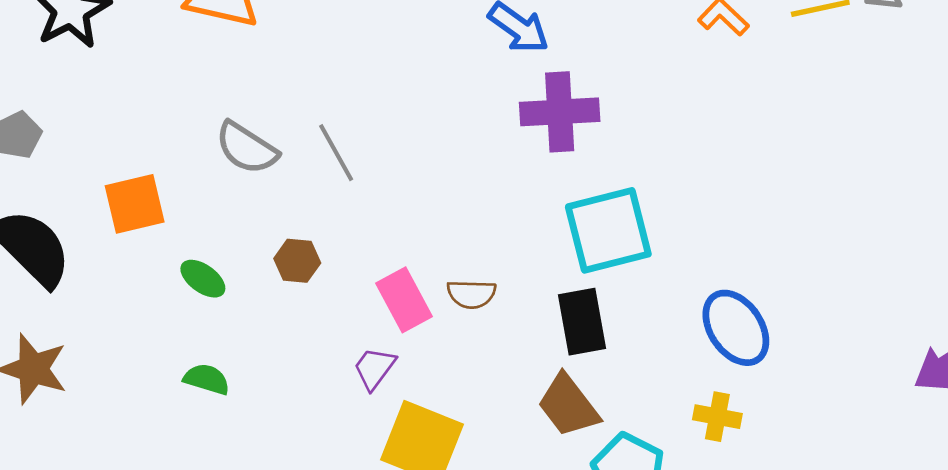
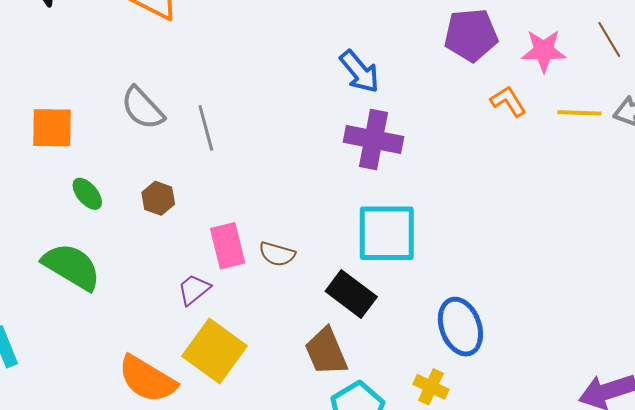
black rectangle: (582, 322) -> (351, 294), turned -57
green semicircle: (207, 379) -> (72, 267), size x1.8

